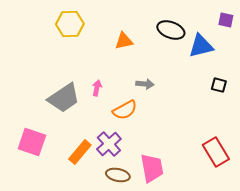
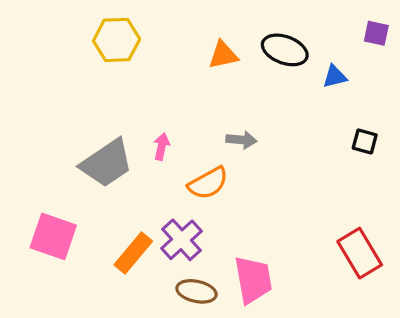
orange triangle: (124, 41) -> (223, 55), moved
blue triangle: (201, 46) -> (335, 77), size x0.6

